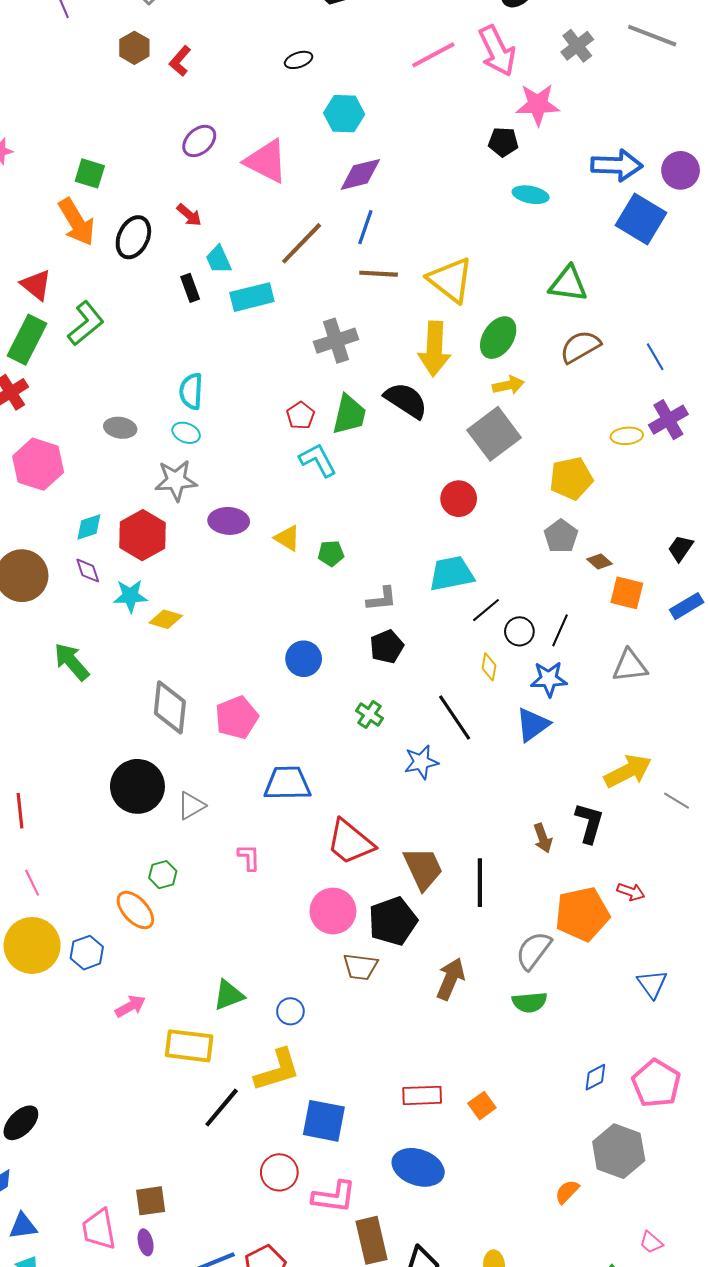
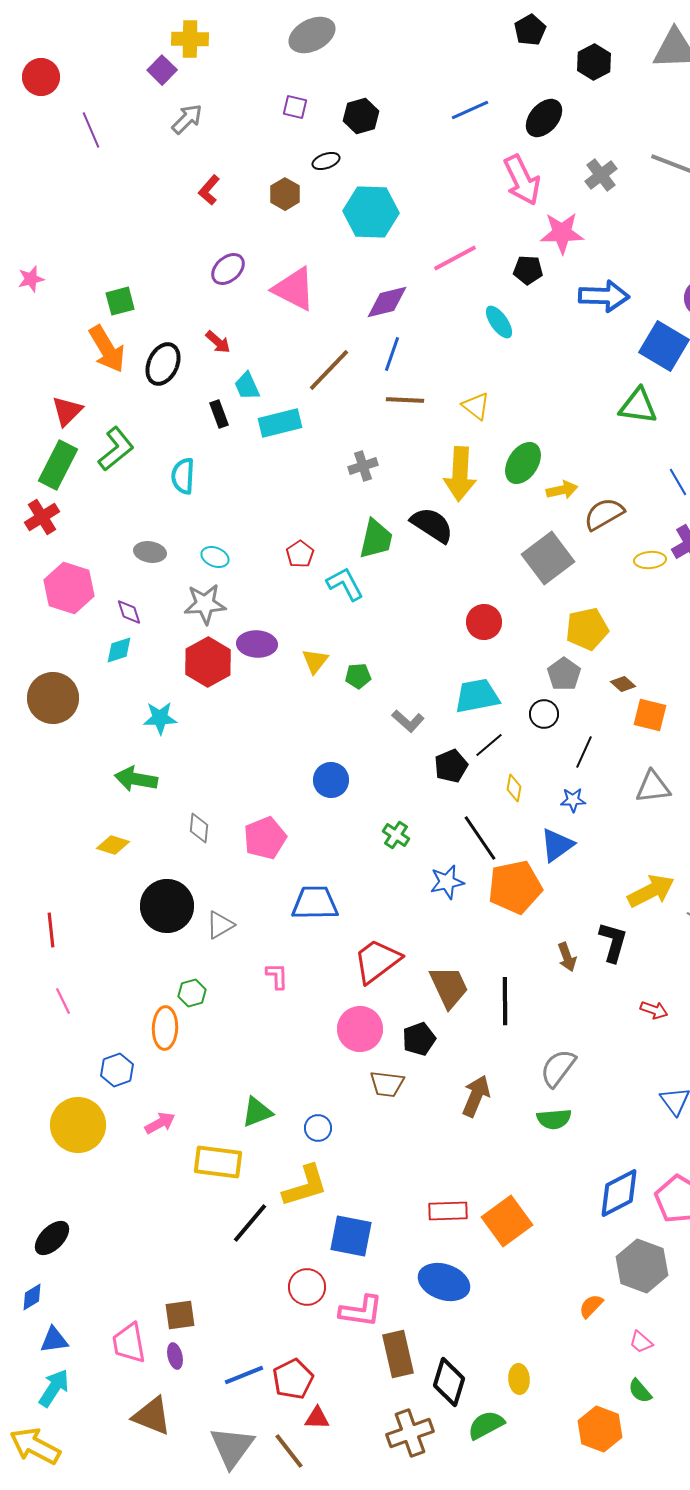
brown hexagon: (134, 48) -> (285, 194), moved
pink line: (433, 55) -> (455, 258), moved
black ellipse: (299, 60) -> (326, 161), moved
cyan hexagon: (344, 114) -> (371, 212), moved, size x1.4
blue arrow: (617, 165) -> (604, 296), moved
green square: (90, 173) -> (120, 301), turned -32
cyan ellipse: (531, 195) -> (499, 322), moved, turned 44
yellow triangle: (451, 280) -> (476, 406), size x0.6
green triangle: (568, 284) -> (638, 406), moved
red triangle: (36, 285) -> (67, 411), turned 36
gray cross: (336, 341) -> (363, 466), size x0.7
brown semicircle: (580, 347) -> (604, 514), moved
yellow arrow: (508, 385) -> (562, 490), moved
cyan semicircle: (191, 391) -> (183, 476), moved
red pentagon: (301, 416) -> (300, 554), moved
gray square: (494, 434) -> (548, 558), moved
yellow pentagon: (571, 478) -> (587, 629), moved
red hexagon: (143, 535) -> (208, 662), moved
gray pentagon: (561, 536) -> (564, 674), moved
yellow triangle: (287, 538) -> (315, 661), turned 36
purple diamond: (88, 571) -> (129, 612), moved
gray L-shape: (382, 599) -> (408, 721), turned 48
black line: (486, 610) -> (489, 745), moved
yellow diamond: (166, 619) -> (113, 845), moved
black circle: (519, 631) -> (544, 714), moved
black pentagon: (387, 647) -> (451, 766), moved
green arrow: (72, 662) -> (136, 779), moved, turned -39
blue star: (549, 679) -> (573, 800), size x0.7
gray diamond: (170, 707) -> (199, 828), size x0.6
red trapezoid: (350, 842) -> (377, 961), turned 104
orange ellipse: (135, 910) -> (165, 1028), turned 45
orange pentagon: (582, 914) -> (515, 887), moved
black pentagon: (393, 921) -> (419, 1039), size x0.7
yellow circle: (32, 945) -> (78, 1125), moved
blue diamond: (595, 1077) -> (619, 1193), size x1.8
orange square: (482, 1106) -> (507, 1221), size x1.8
pink trapezoid: (651, 1242) -> (641, 1342), moved

